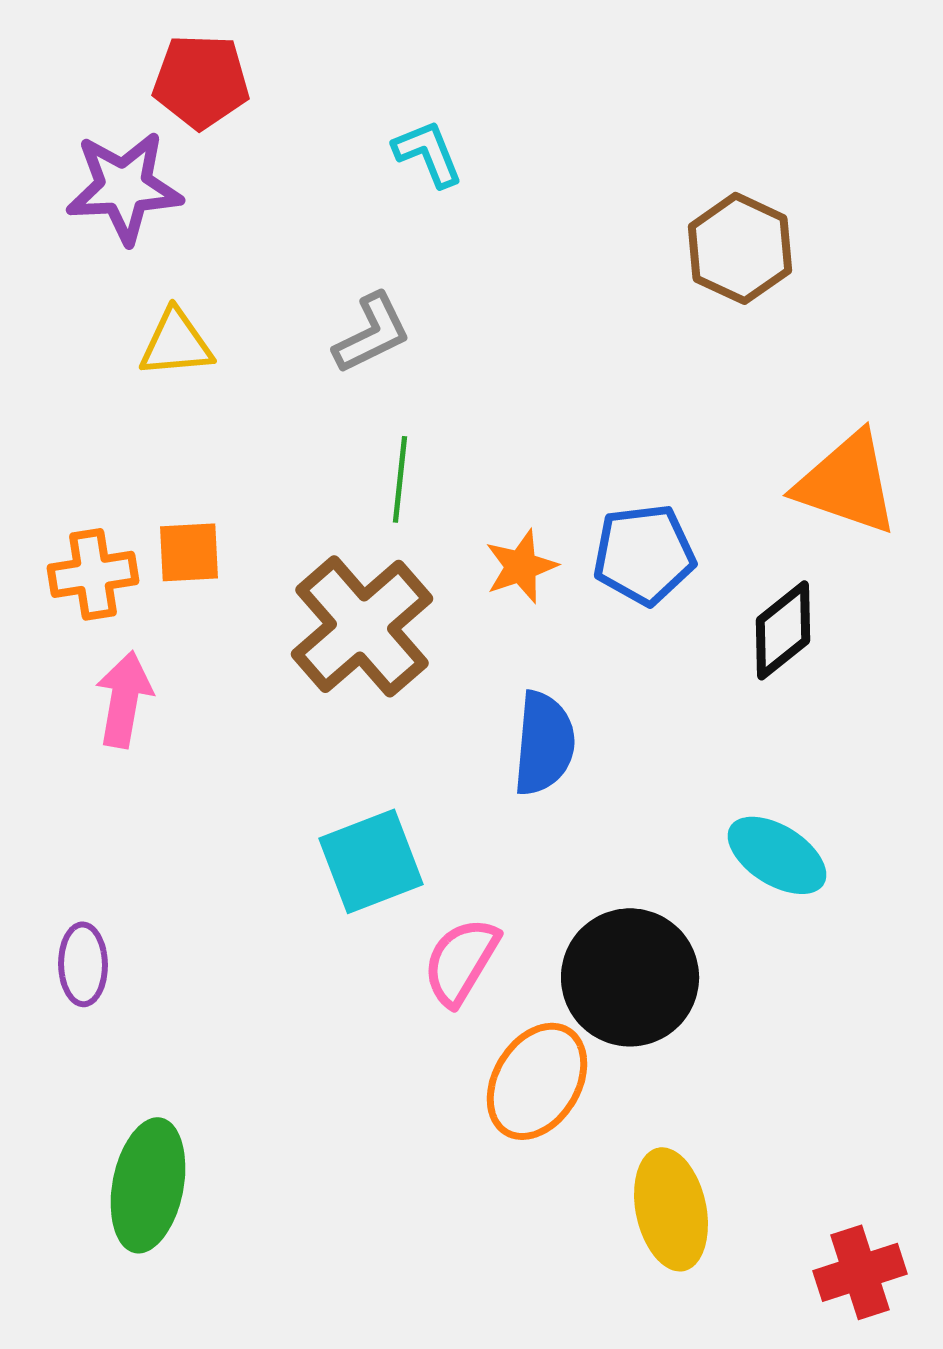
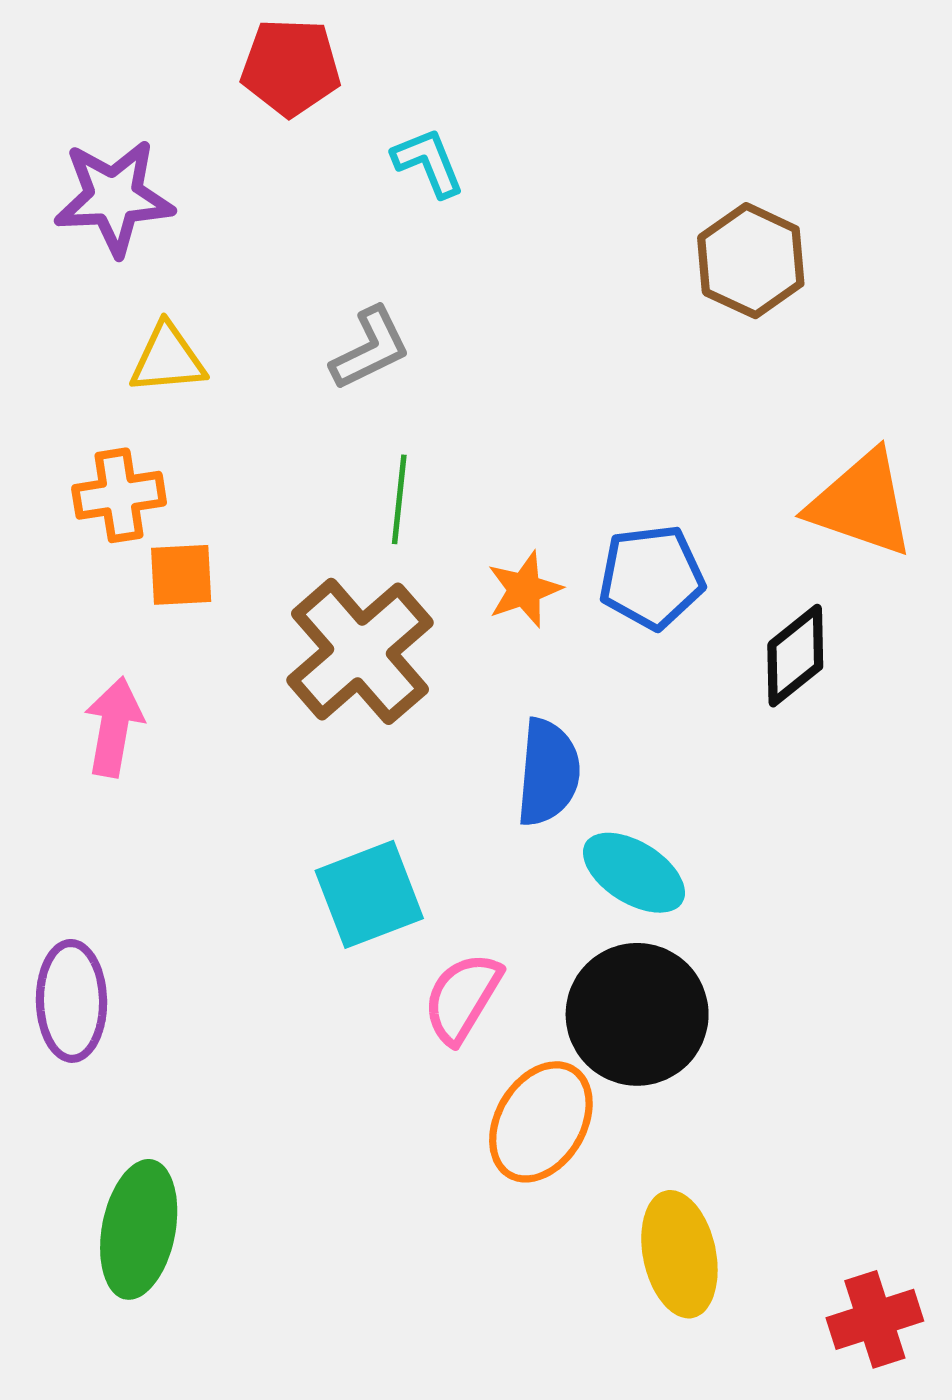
red pentagon: (201, 81) -> (291, 67), moved
orange cross: (93, 574) -> (119, 495), moved
cyan ellipse: (777, 855) -> (634, 873), moved
purple ellipse: (83, 964) -> (71, 1001), size x1.4

